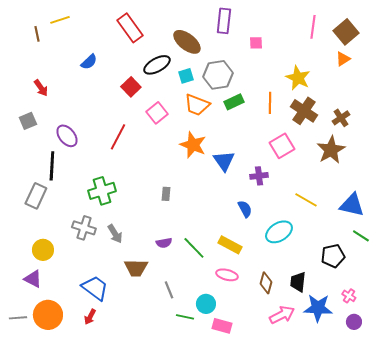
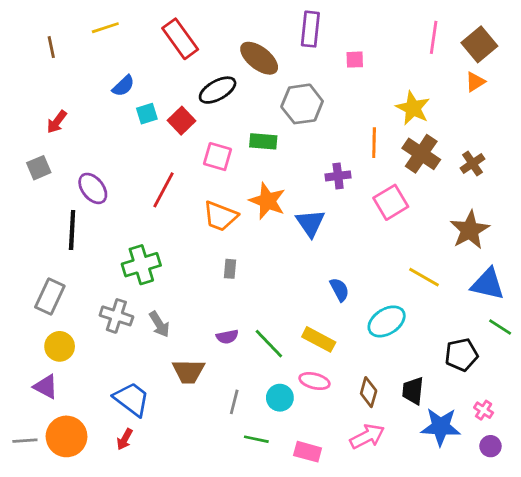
yellow line: (60, 20) -> (105, 28), moved
cyan square: (186, 76) -> (147, 114), moved
red arrow: (41, 88) -> (57, 122), turned 72
green rectangle: (234, 102) -> (263, 141), moved, turned 30
orange trapezoid: (197, 105) -> (220, 216), moved
pink square: (157, 113) -> (218, 157), turned -35
brown star: (331, 150) -> (470, 230), moved
purple cross: (259, 176) -> (338, 176), moved
gray rectangle: (36, 196) -> (50, 297), moved
gray line: (169, 290) -> (234, 402), turned 36
cyan circle: (206, 304) -> (280, 398), moved
pink arrow: (282, 315) -> (367, 436), moved

